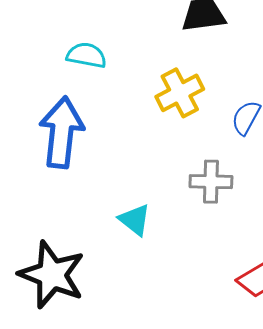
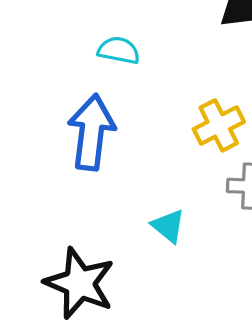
yellow cross: (180, 93) -> (219, 125), moved

